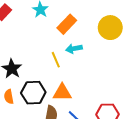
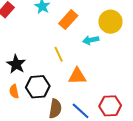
cyan arrow: (74, 49) -> (91, 40), moved
orange triangle: (62, 92) -> (77, 76), moved

